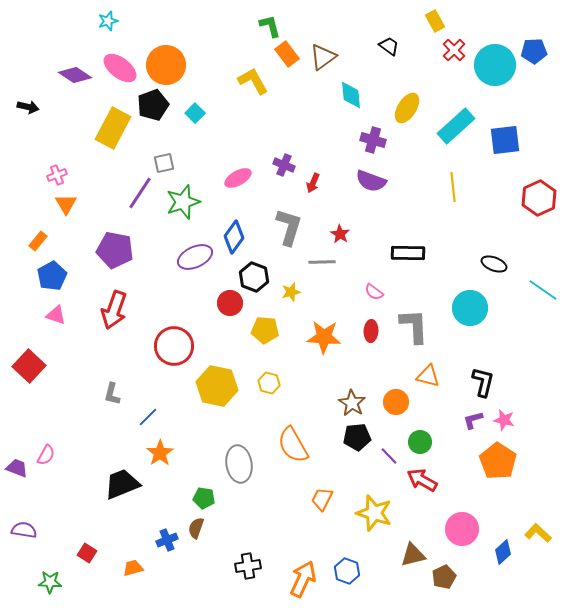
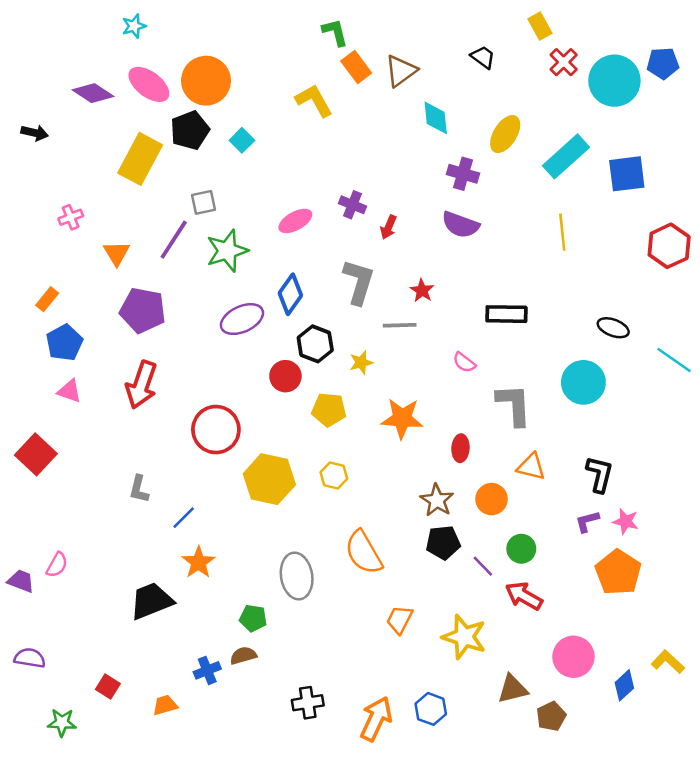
orange triangle: (66, 204) -> (117, 253), moved
red ellipse: (371, 331) -> (460, 448), moved
brown semicircle: (196, 528) -> (243, 655), turned 55

